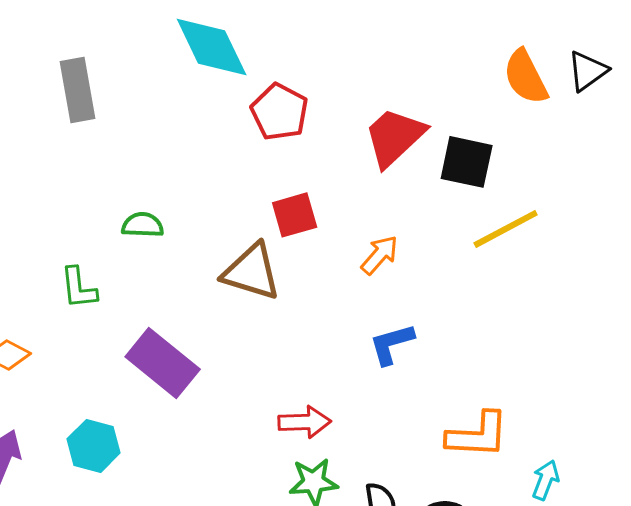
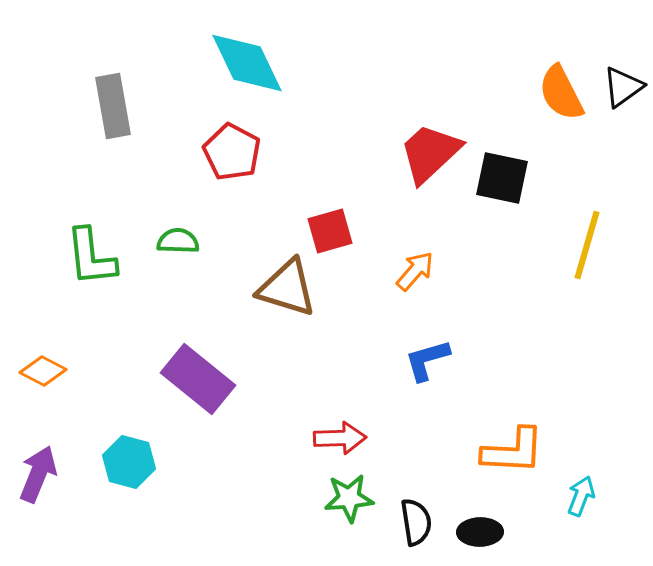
red pentagon: (280, 112) -> (232, 152), moved
yellow line: (506, 229) -> (587, 245), moved, turned -46
green L-shape: (79, 288) -> (91, 257), moved, size x1.4

